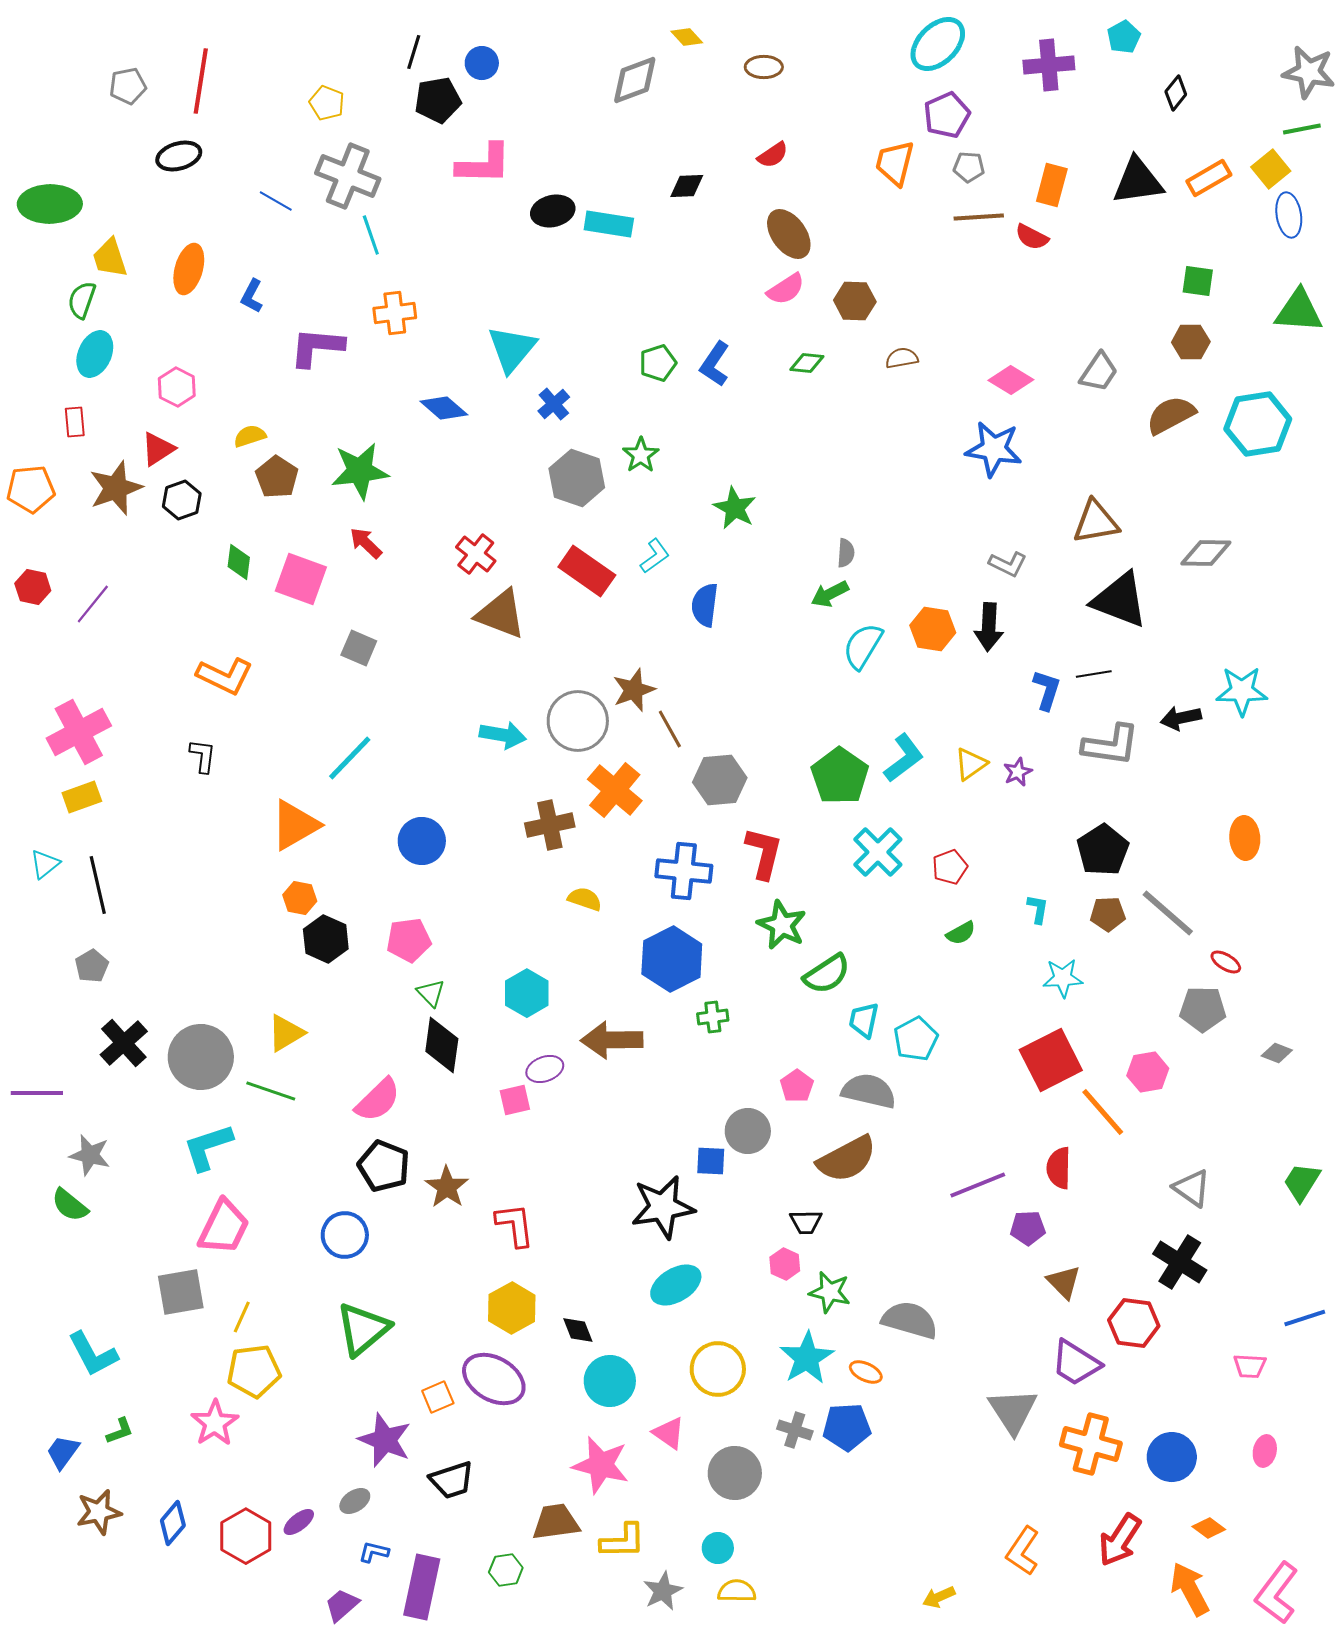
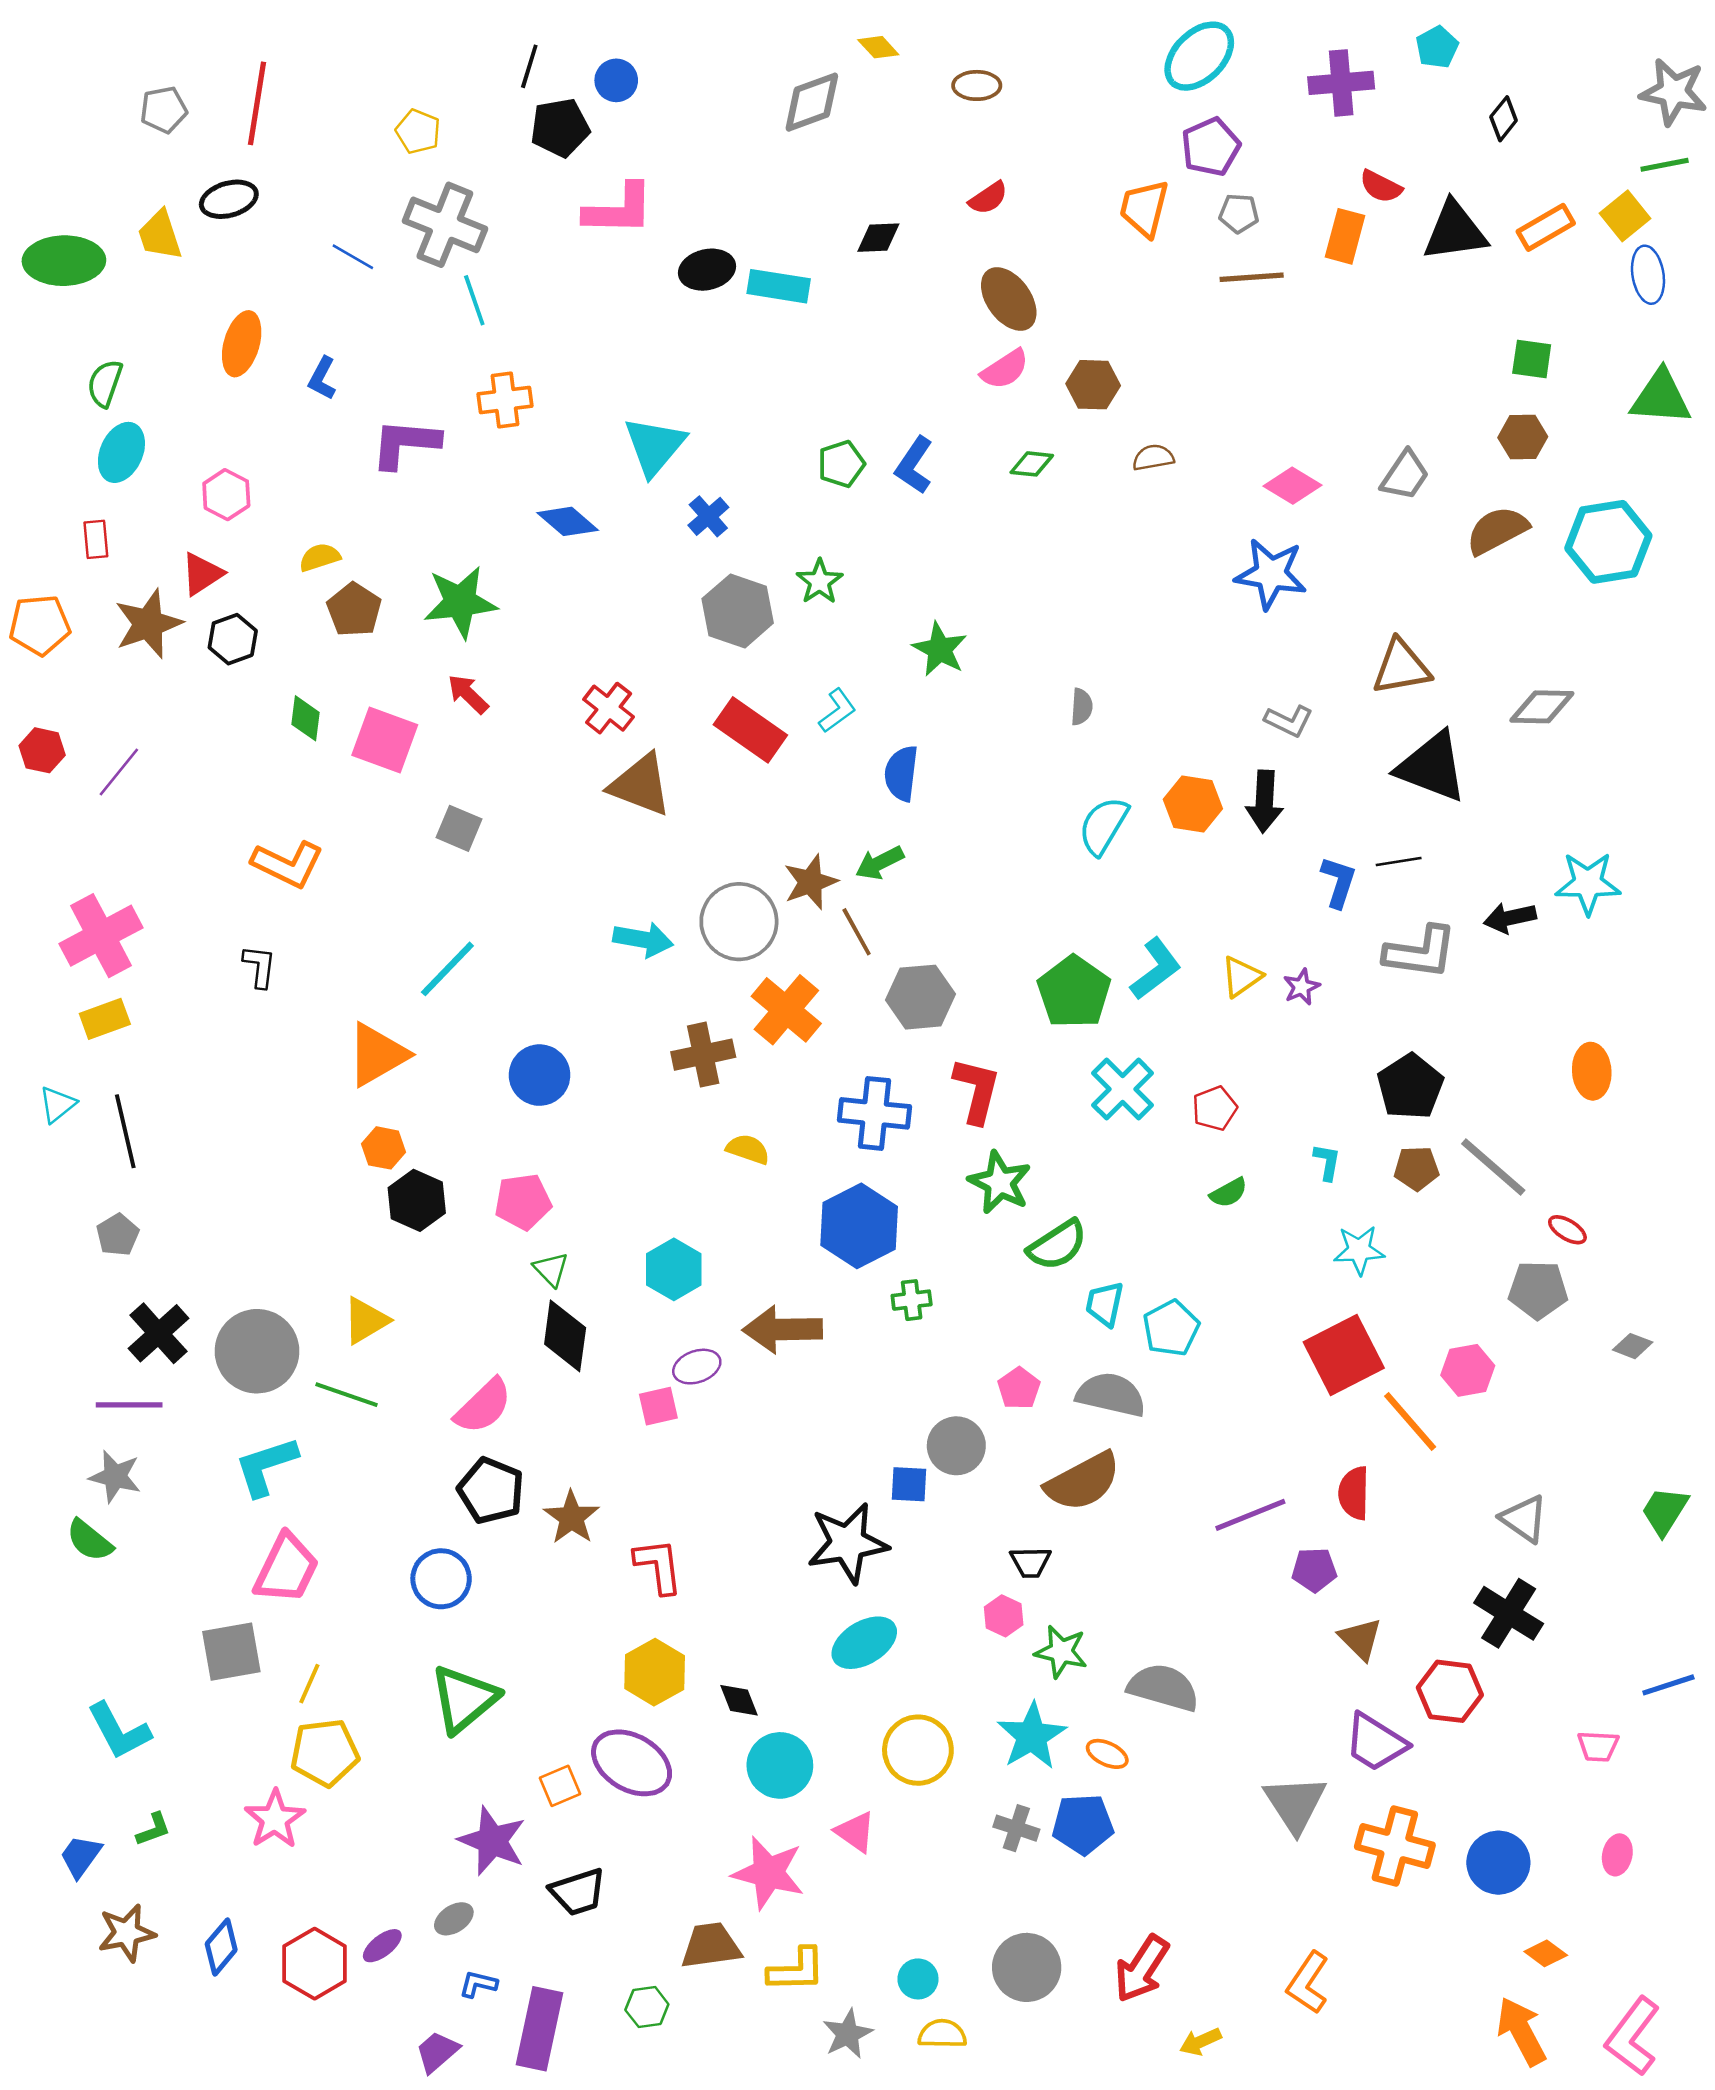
red semicircle: (1032, 237) -> (1381, 186), moved
yellow trapezoid: (110, 258) -> (160, 235), moved
green arrow: (830, 594) -> (880, 863), moved
purple line: (37, 1093) -> (129, 1405), moved
gray circle: (735, 1473) -> (1027, 1967), moved
red arrow: (1120, 1540) -> (1142, 1969), moved

